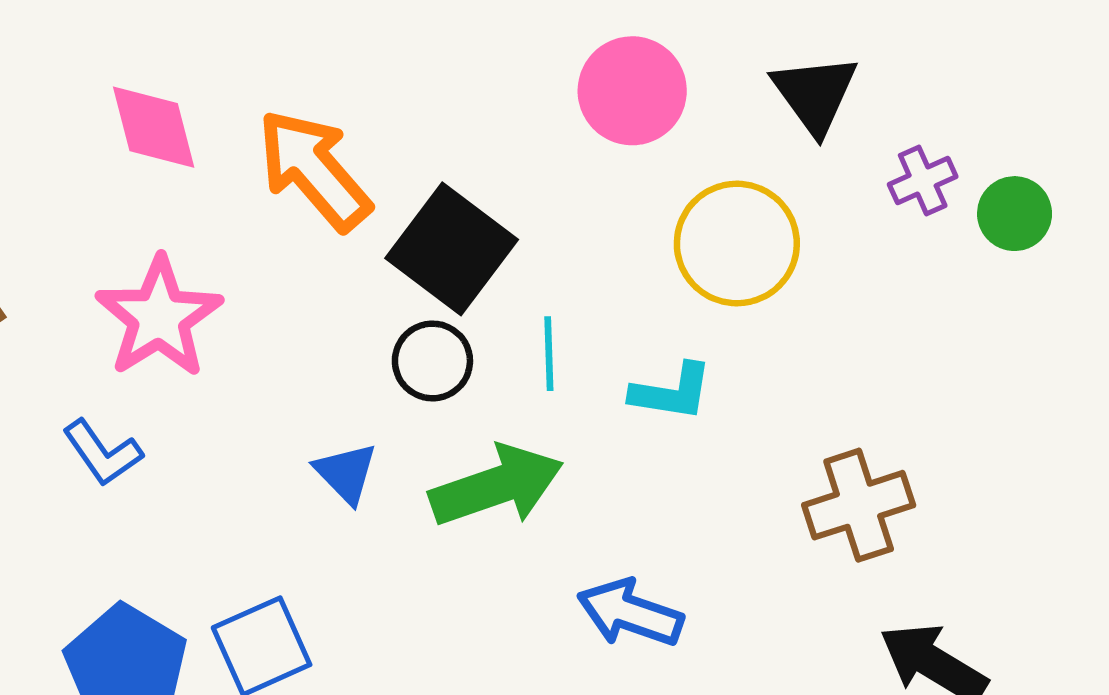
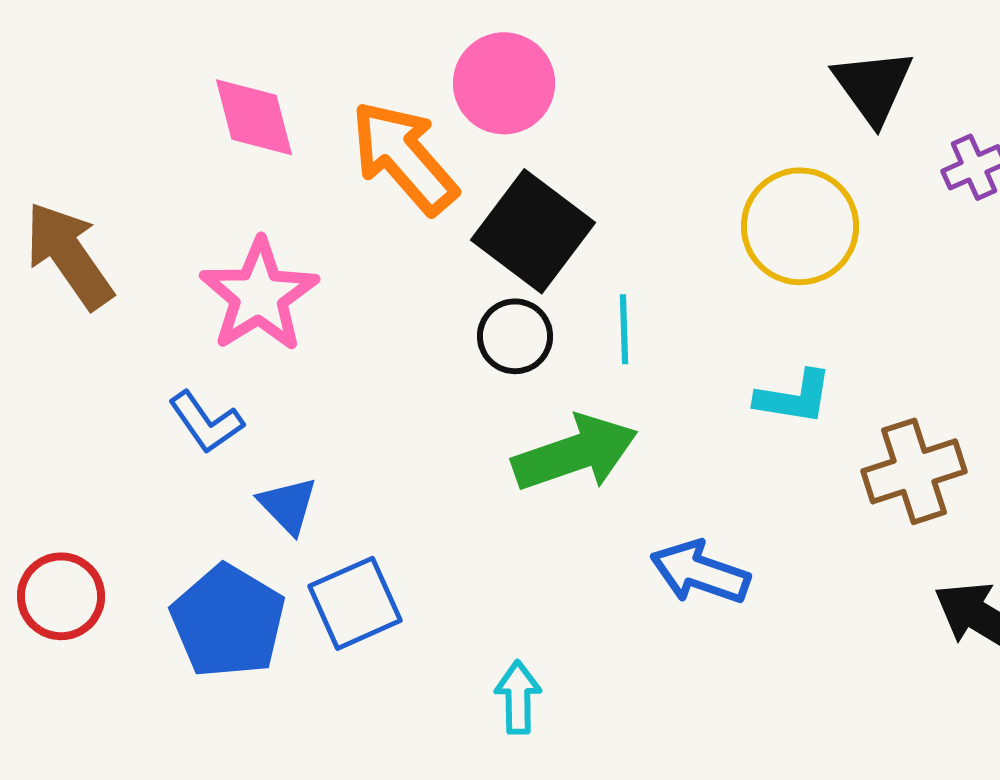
pink circle: (632, 91) -> (504, 83), moved
cyan L-shape: (672, 392) -> (794, 397), moved
blue triangle: (346, 473) -> (288, 505), moved

